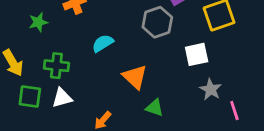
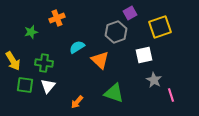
orange triangle: (135, 77) -> (100, 60), moved
white triangle: (62, 98) -> (48, 86), turned -35
green triangle: (155, 108) -> (114, 93), size x1.5

